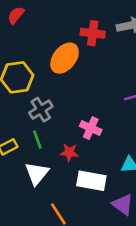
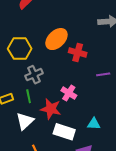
red cross: (93, 33) -> (78, 53), moved
red star: (69, 152) -> (51, 109), size x1.5

